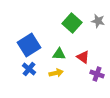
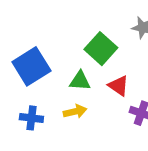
green square: (72, 23) -> (101, 49), moved
blue cross: (29, 69) -> (31, 118), moved, turned -32

